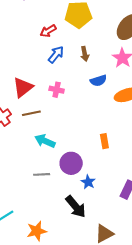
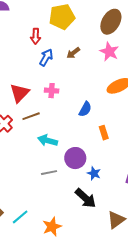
red arrow: (48, 31) -> (36, 36), turned -49
brown arrow: (85, 54) -> (73, 53), turned 72
blue semicircle: (98, 81) -> (85, 109), moved, turned -35

